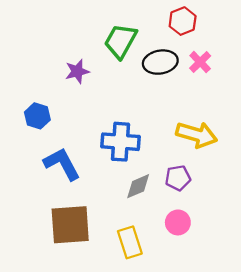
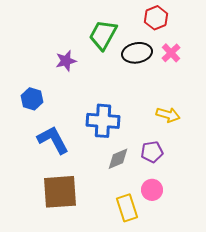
yellow arrow: (197, 135) -> (168, 115), size x0.7
yellow rectangle: (130, 242) -> (127, 208), moved

